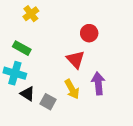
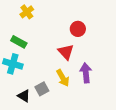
black triangle: (27, 94) -> (24, 96), moved
gray square: (48, 102) -> (42, 89), turned 32

